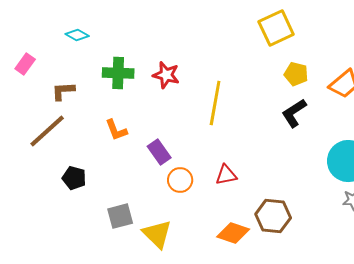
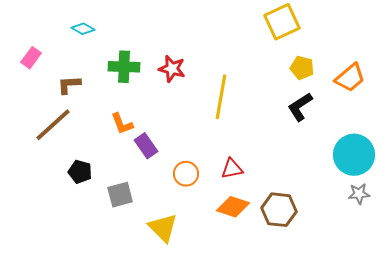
purple rectangle: (159, 152) -> (146, 146), moved
gray square: (120, 216) -> (120, 195), moved
orange diamond: (233, 233) -> (233, 207), moved

